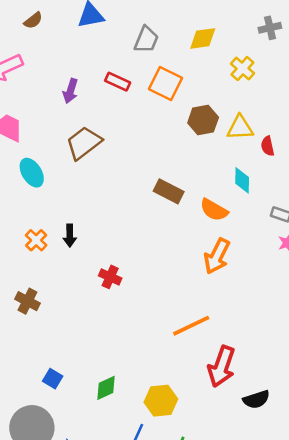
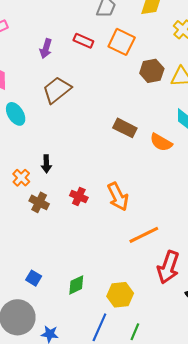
orange cross: (36, 240) -> (21, 178), moved
orange arrow: (217, 256) -> (118, 197), moved, turned -52
brown cross: (27, 301) -> (39, 202), moved

